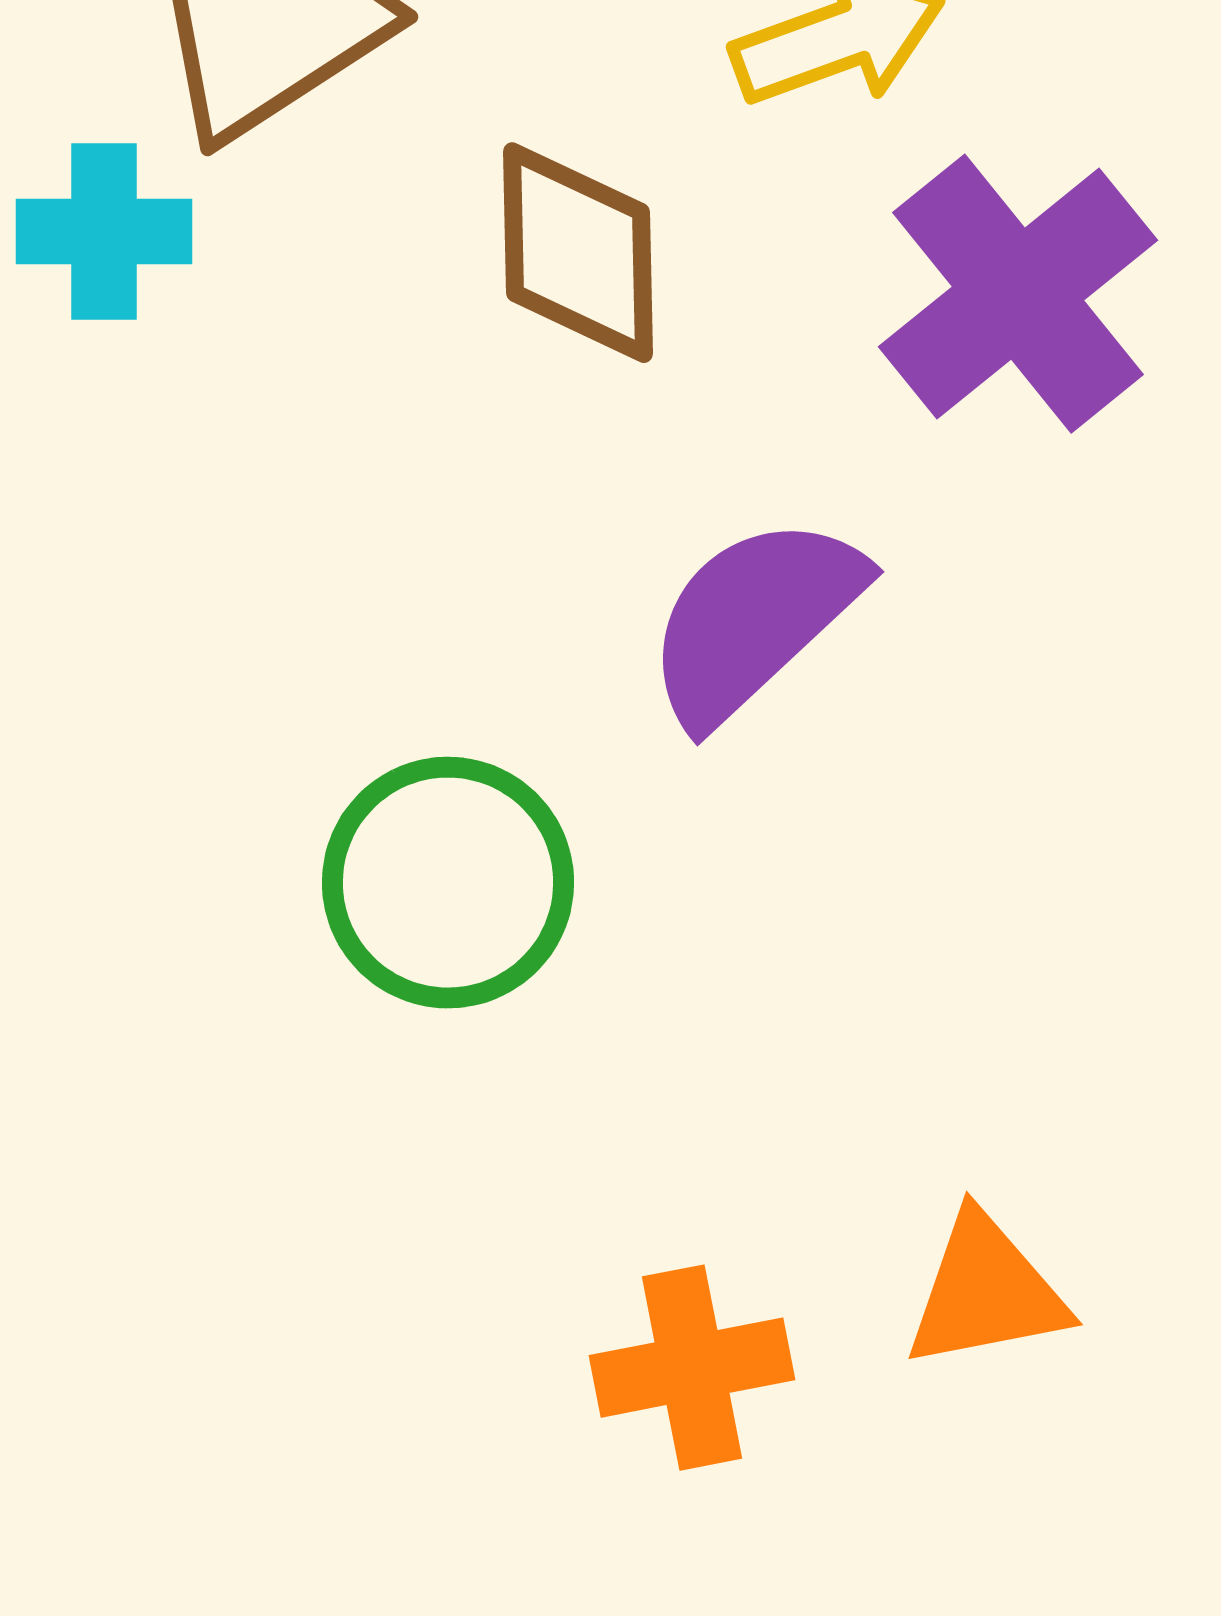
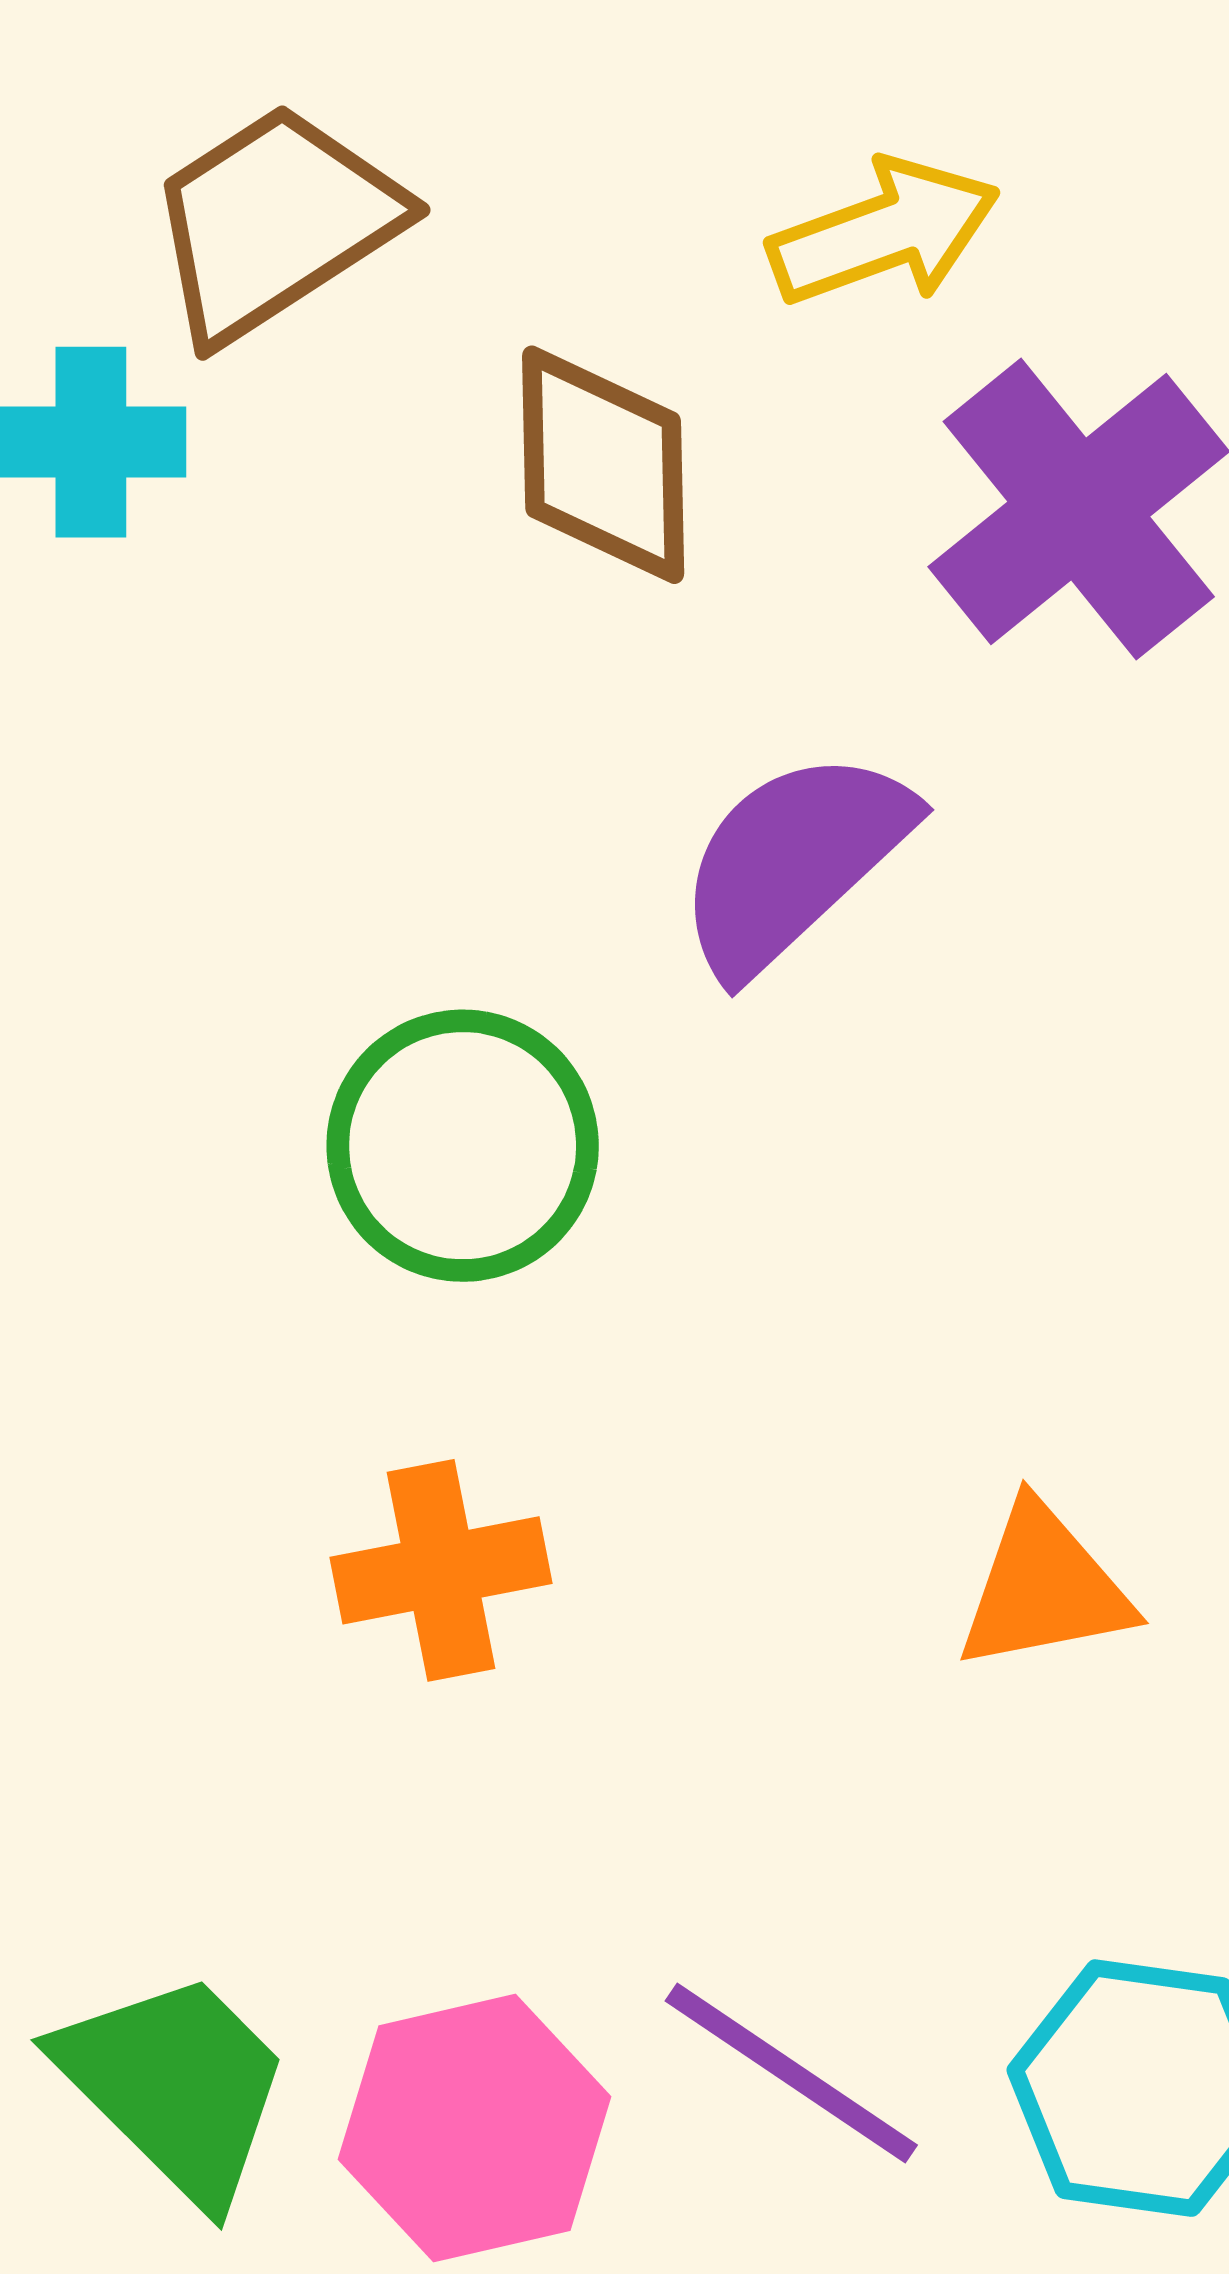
orange cross: (692, 1368) -> (441, 1570), moved

